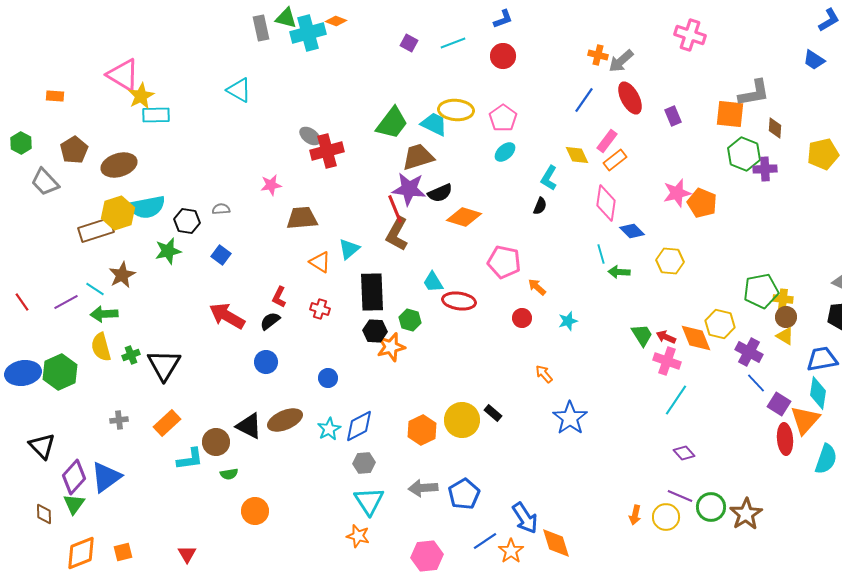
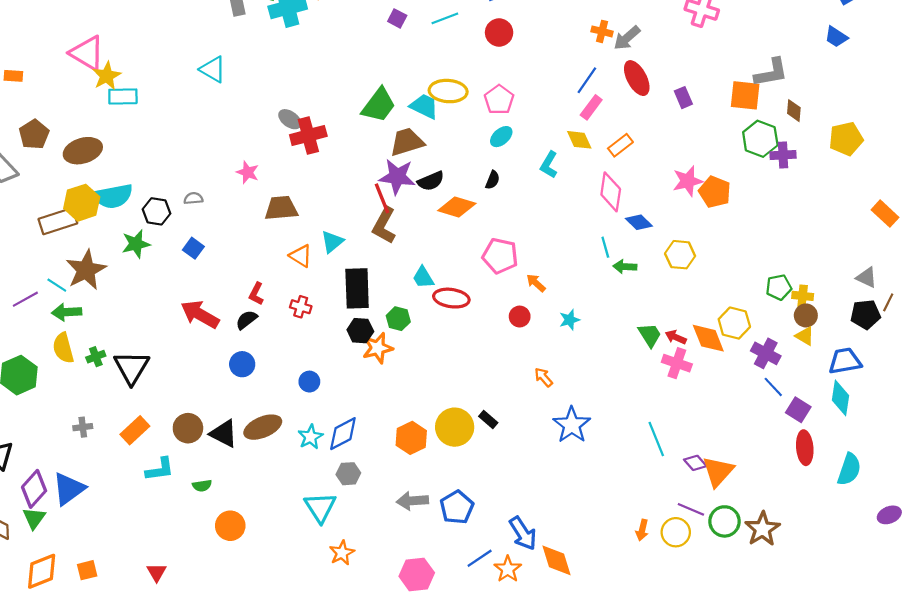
pink rectangle: (607, 141) -> (591, 107), moved
pink star: (271, 185) -> (248, 172), turned 30
black semicircle: (540, 206) -> (493, 180), moved
brown star: (122, 275) -> (86, 270), size x1.4
green pentagon: (761, 291) -> (779, 287), size x0.7
cyan line: (676, 400) -> (656, 439), moved, turned -56
orange triangle: (805, 420) -> (718, 472), moved
brown circle: (216, 442) -> (188, 428), moved
cyan triangle: (369, 501) -> (320, 507), moved
orange star: (358, 536) -> (342, 553), turned 30

